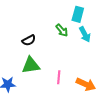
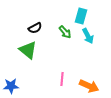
black semicircle: (29, 40) -> (35, 28), moved
green triangle: (31, 65) -> (28, 50), moved, turned 48

